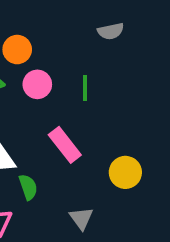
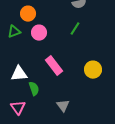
green line: (85, 88) -> (75, 29), moved, turned 32
yellow circle: (125, 172) -> (93, 70), moved

